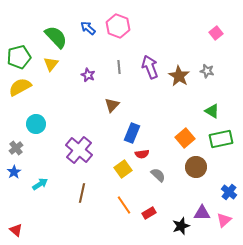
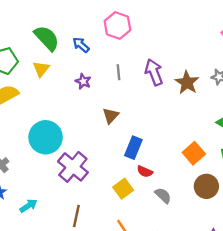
blue arrow: (88, 28) -> (81, 45), moved
cyan circle: (36, 124) -> (46, 137), moved, size x1.5
red semicircle: (142, 154) -> (145, 172), turned 32

